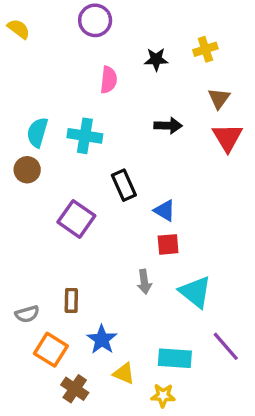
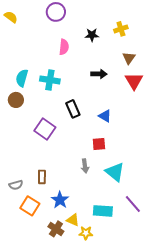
blue triangle: (165, 210) -> (105, 116), moved
brown cross: (75, 389) -> (56, 229), moved
yellow star: (163, 396) -> (86, 233), moved

